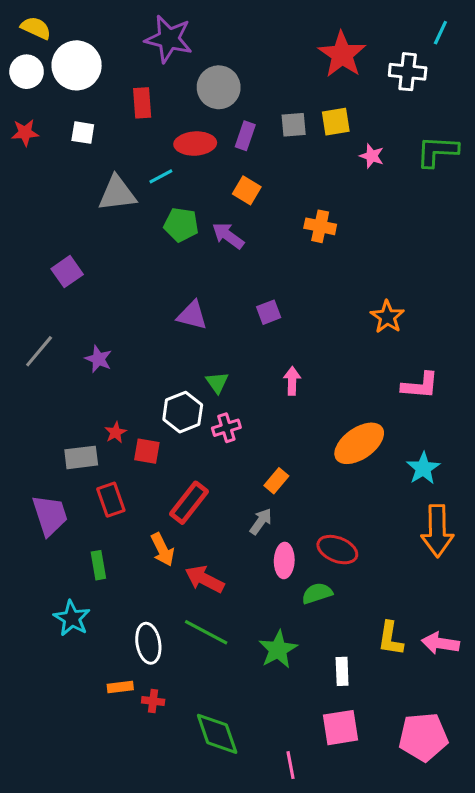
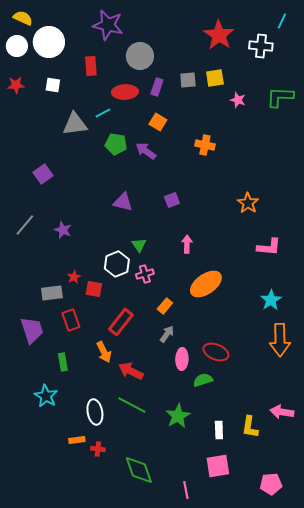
orange ellipse: (359, 443) -> (206, 284), moved
orange rectangle: (276, 481) -> (165, 306), moved
yellow L-shape: (390, 639) -> (250, 427), moved
pink pentagon: (423, 737) -> (271, 484), moved, size x0.7

